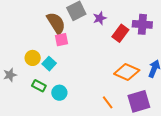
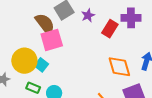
pink square: (61, 40) -> (52, 40), size x1.6
yellow circle: (33, 58) -> (24, 61), size x1.6
orange diamond: (127, 72) -> (119, 67), turned 55

